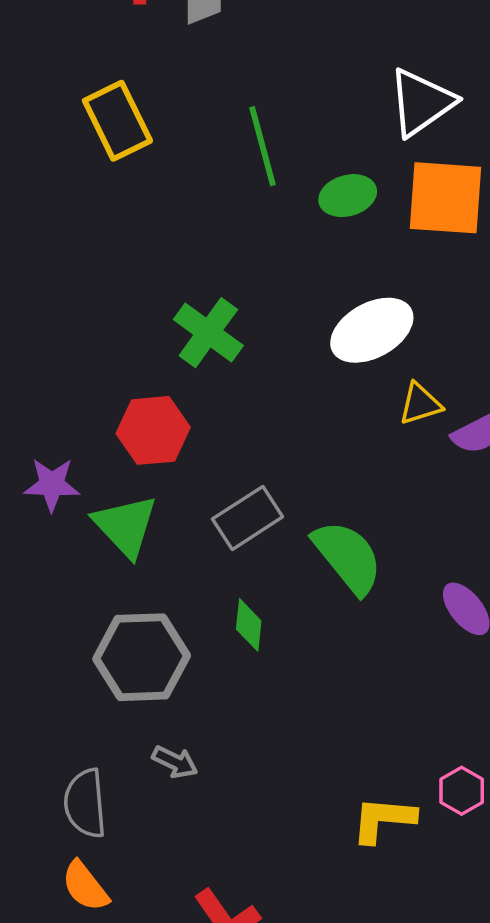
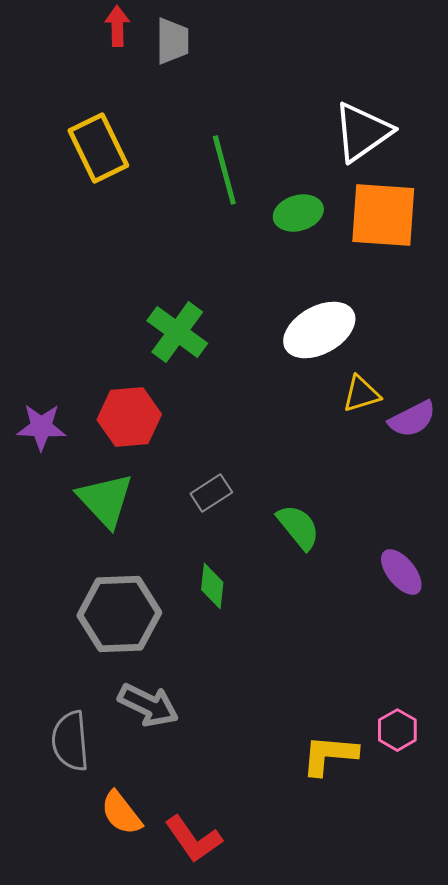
purple star: (52, 485) -> (41, 427), moved
gray rectangle: (248, 518) -> (211, 493), size x0.7
green semicircle: (348, 557) -> (298, 527), size x0.7
gray arrow: (175, 762) -> (148, 705), size x1.5
orange semicircle: (85, 886) -> (121, 813), moved

